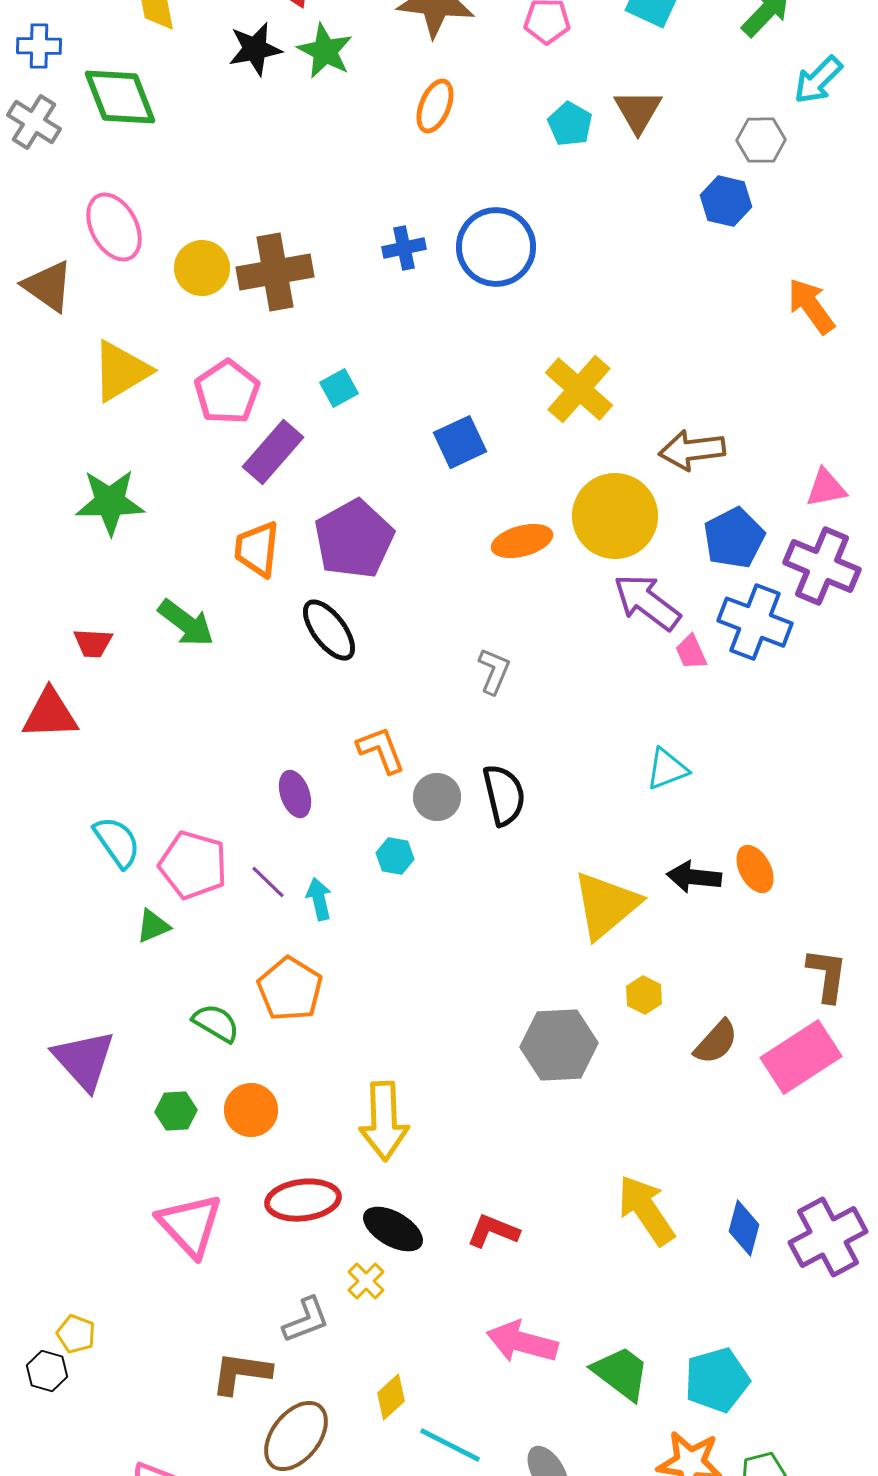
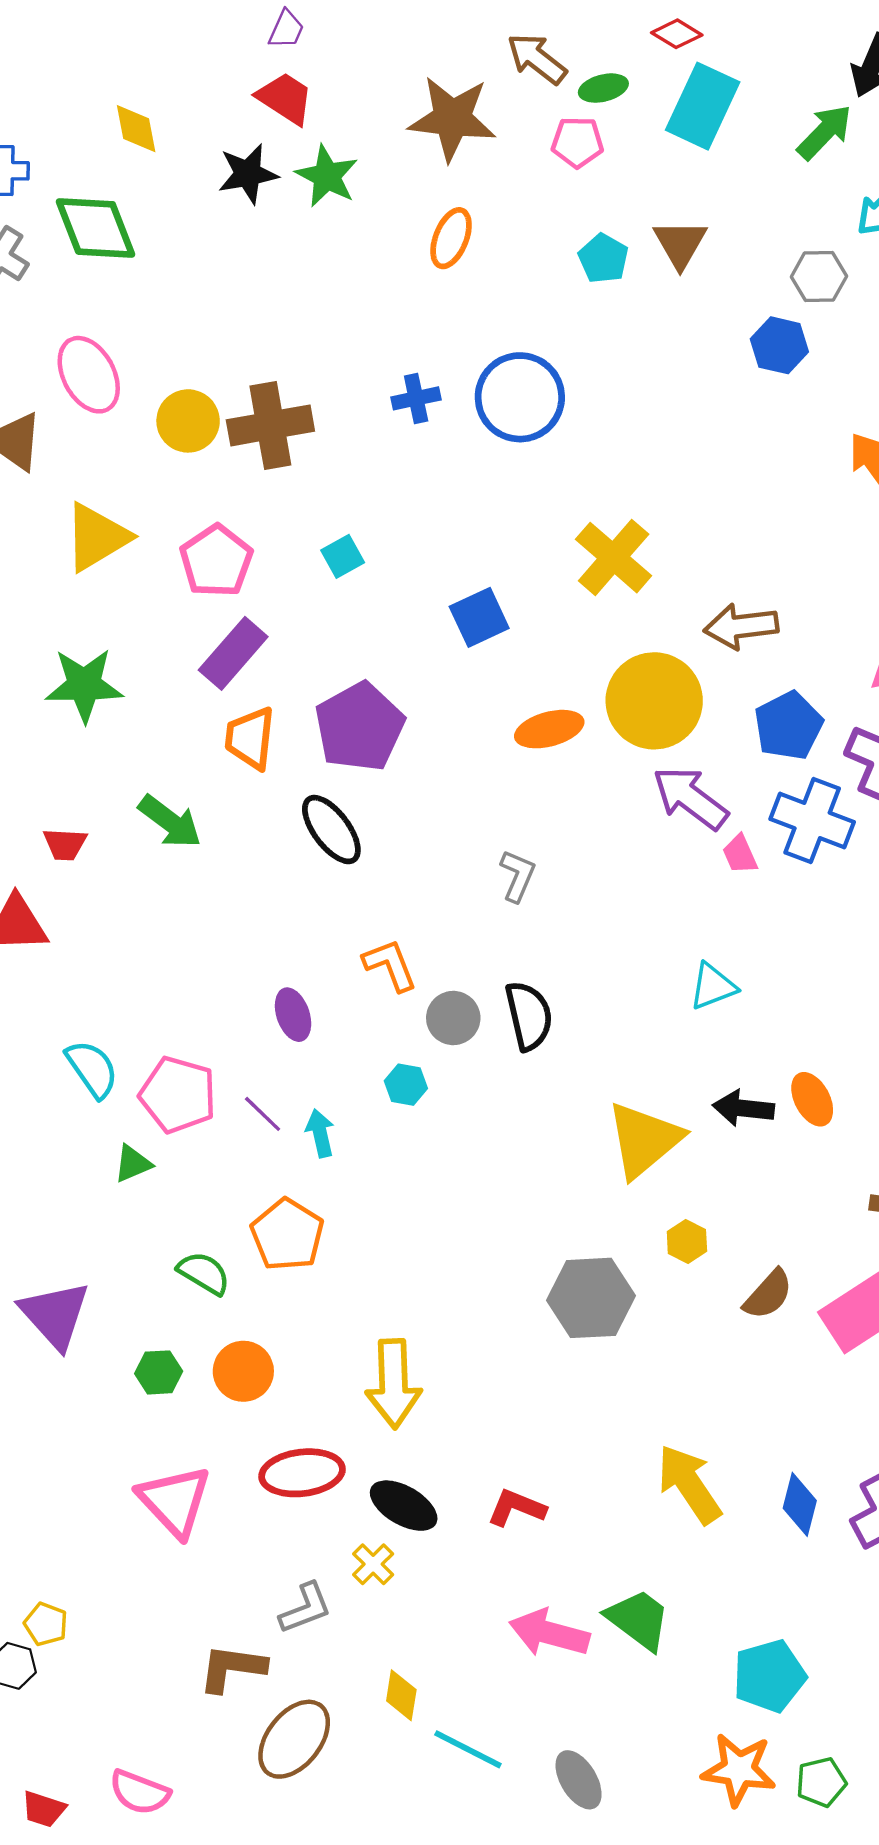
purple rectangle: (273, 452) -> (233, 653), moved
green trapezoid: (621, 1373) -> (638, 1620), moved
yellow diamond: (391, 1397) -> (401, 1695), turned -39

